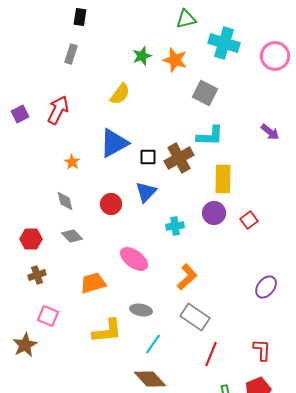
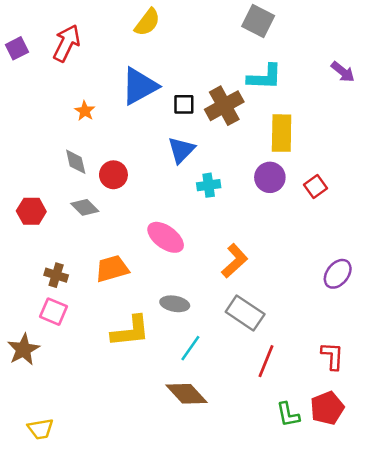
red circle: (111, 204) -> (113, 175), moved
cyan cross: (175, 226) -> (209, 185), moved
brown cross: (37, 275) -> (56, 275), moved, turned 36

